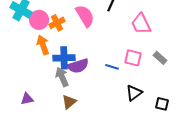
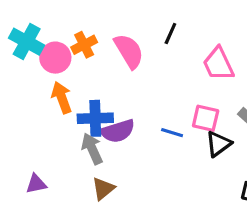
orange cross: (57, 23) -> (84, 45), moved
black triangle: (134, 93) -> (218, 144), moved

